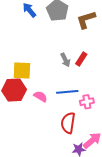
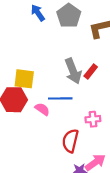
gray arrow: (65, 60) -> (73, 71), size x1.6
blue line: (67, 92) -> (60, 98), moved

